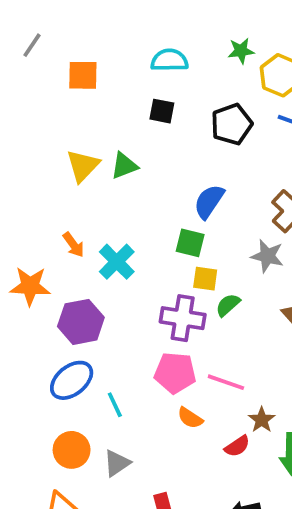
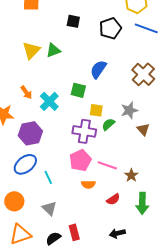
green square: (190, 243) -> (78, 90), moved
gray star: (267, 256) -> (129, 110), moved, turned -30
pink pentagon: (175, 373) -> (80, 160), turned -30
orange semicircle: (190, 418) -> (88, 184), turned -32
brown star: (262, 420) -> (131, 175), moved
orange circle: (72, 450) -> (14, 201), moved
gray triangle: (117, 463) -> (49, 208), turned -42

